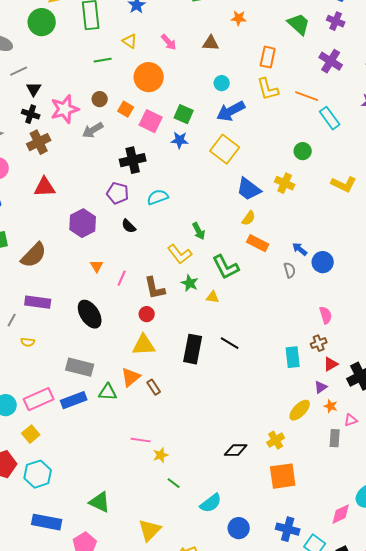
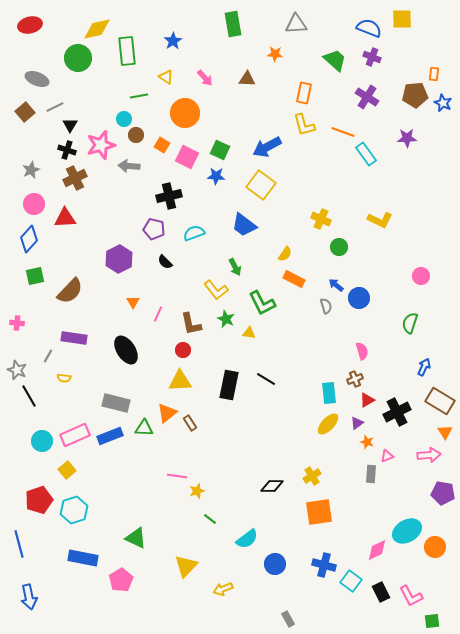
cyan circle: (222, 83) -> (124, 119), moved
gray arrow: (93, 130) -> (129, 166), turned 35
green circle: (303, 151) -> (339, 247), moved
red triangle: (45, 187) -> (65, 218), moved
blue trapezoid: (249, 189) -> (244, 225), moved
yellow ellipse: (300, 410) -> (328, 424), moved

